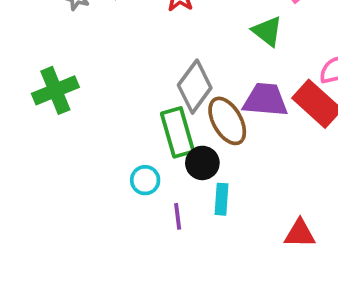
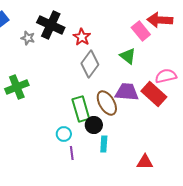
gray diamond: (195, 87) -> (90, 64), moved
purple line: (178, 216) -> (72, 153), moved

